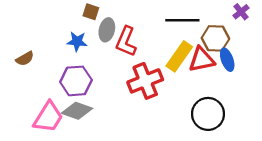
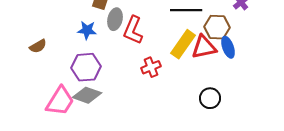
red cross: (145, 81) -> (151, 67), size x0.6
black circle: (208, 114) -> (210, 98), size x0.7

